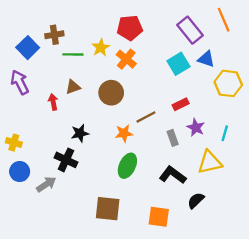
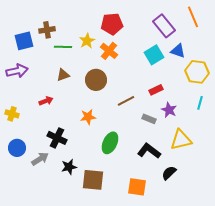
blue square: (28, 48) -> (24, 41), turned 30
purple arrow: (20, 82) -> (17, 71), turned 105
red arrow: (53, 102) -> (46, 101), moved, turned 80
black star: (80, 133) -> (69, 167), moved
orange star: (124, 133) -> (88, 117), moved
cyan line: (225, 133) -> (200, 103), moved
gray rectangle: (173, 138) -> (149, 119), turned -48
yellow cross: (14, 143) -> (12, 114), moved

